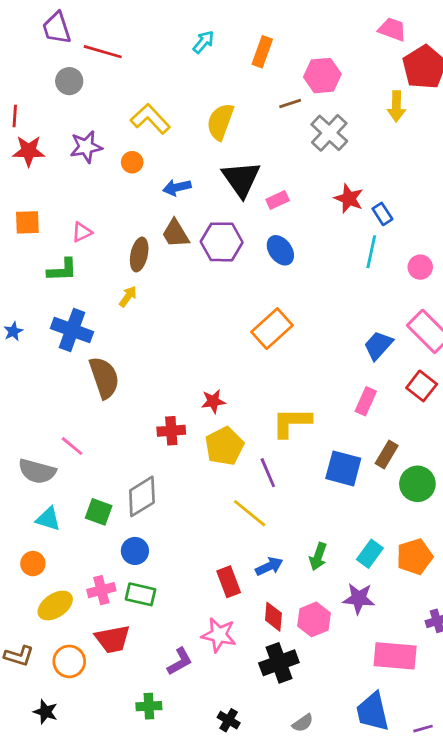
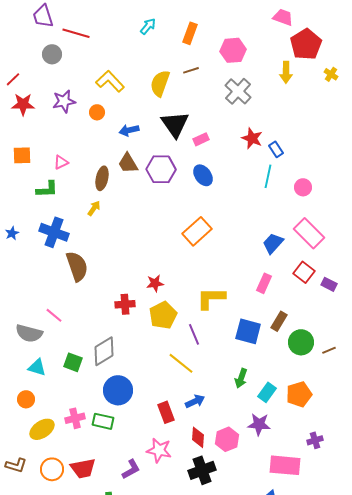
brown line: (290, 103) -> (191, 70), moved
red line: (15, 116) -> (13, 79), turned 42
blue circle: (135, 551) -> (118, 390), moved, size x1.5
green arrow: (318, 557) -> (241, 378), moved
red trapezoid: (113, 639) -> (83, 468), moved

